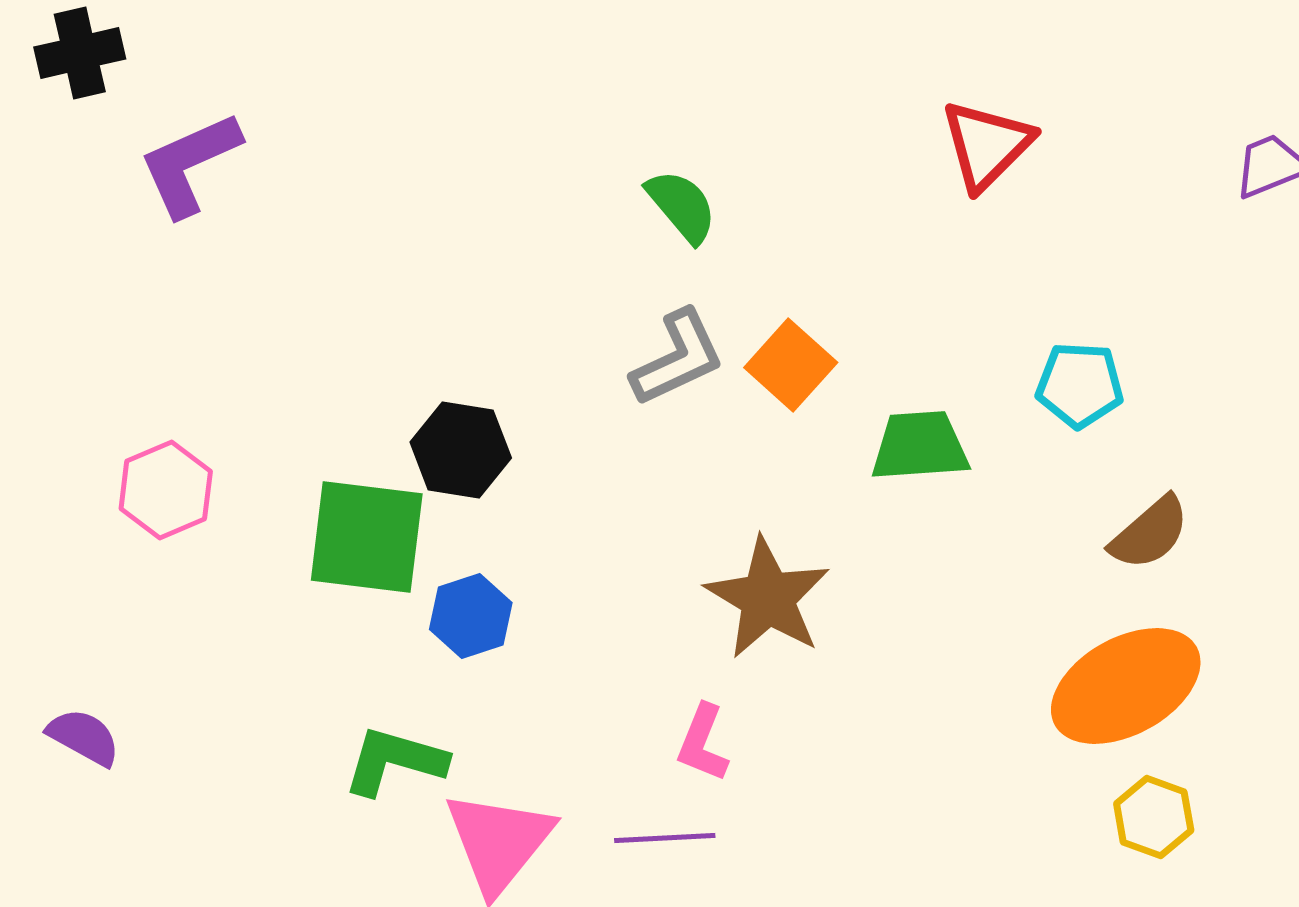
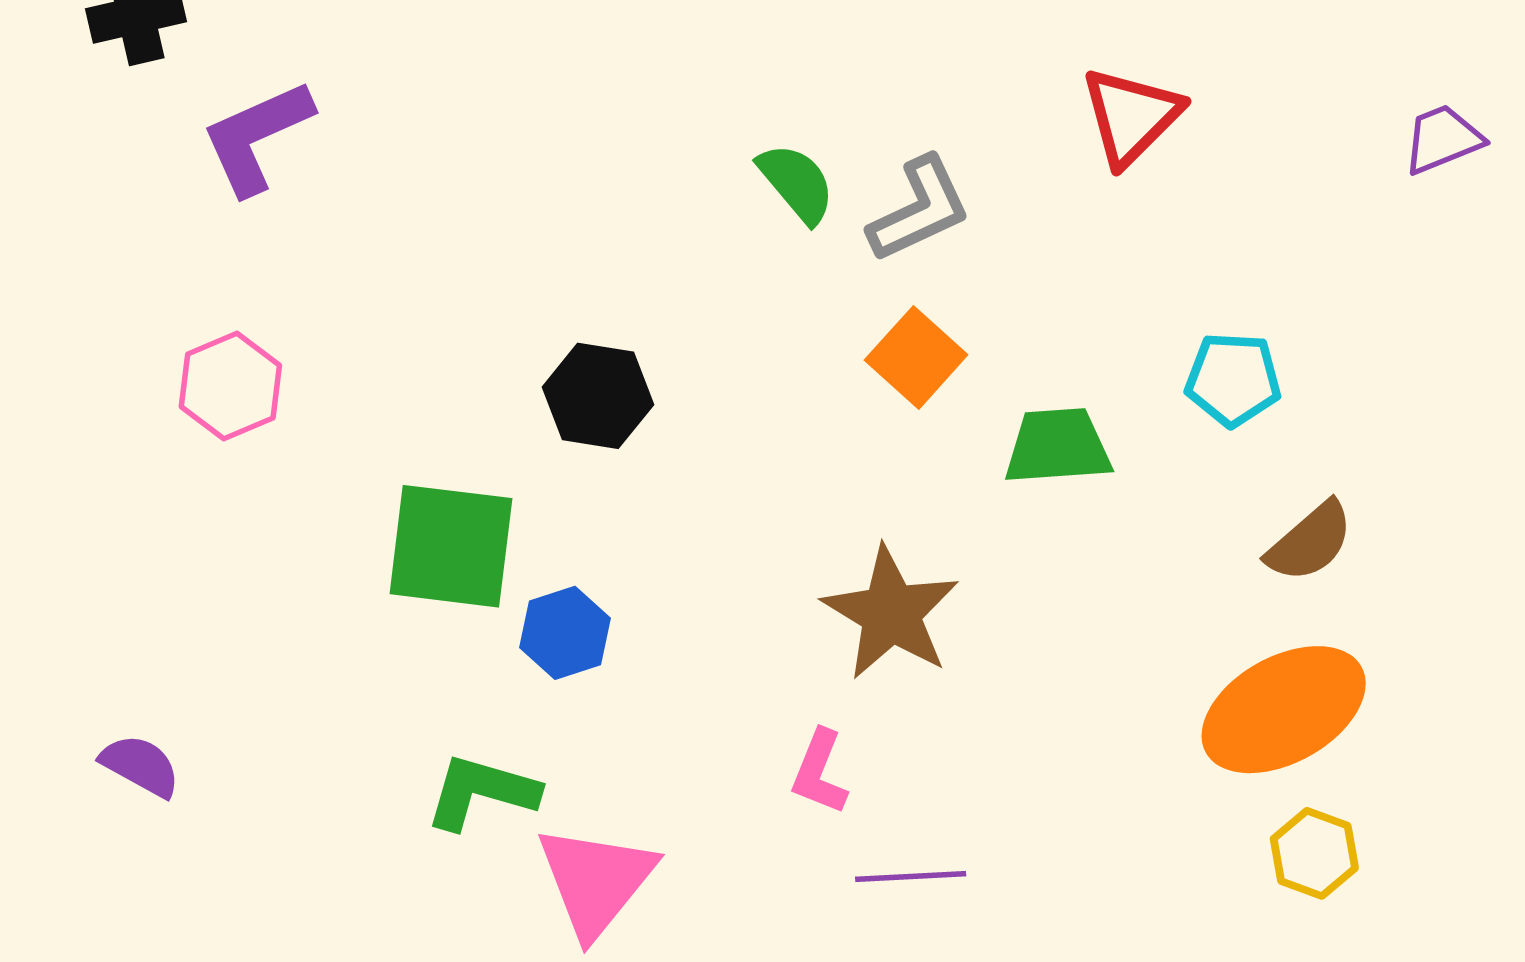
gray L-shape: (678, 358) -> (919, 209), moved
black hexagon: (461, 450) -> (598, 396), moved
pink hexagon: (166, 490) -> (230, 386), moved
purple line: (665, 838) -> (911, 876), moved

